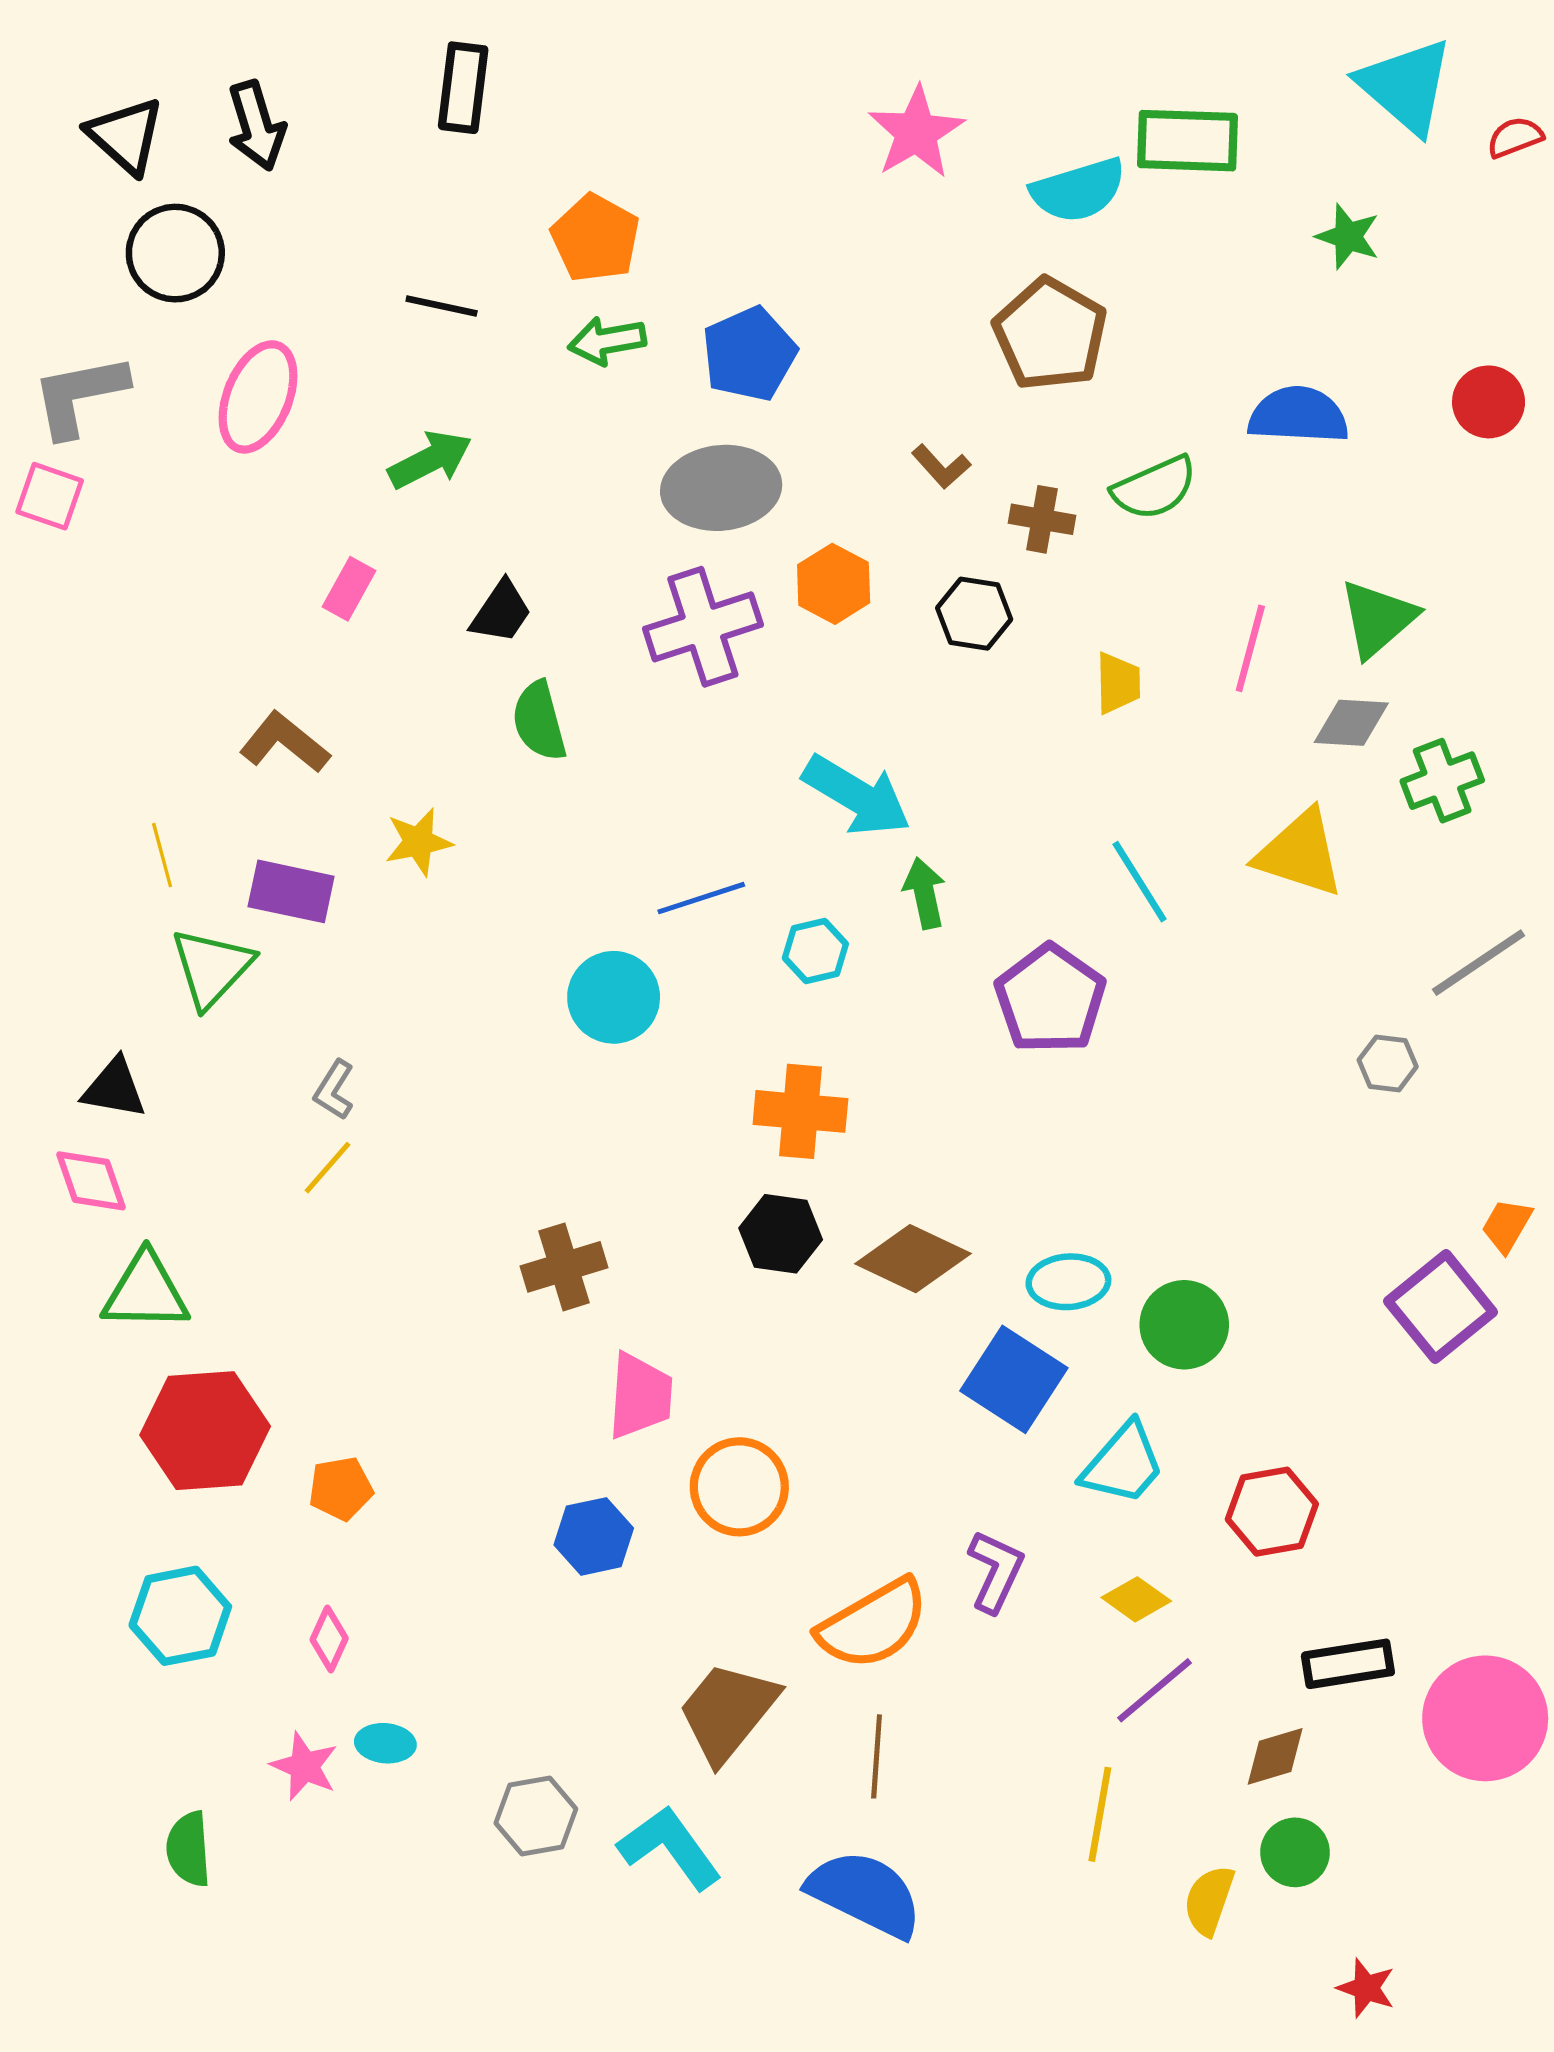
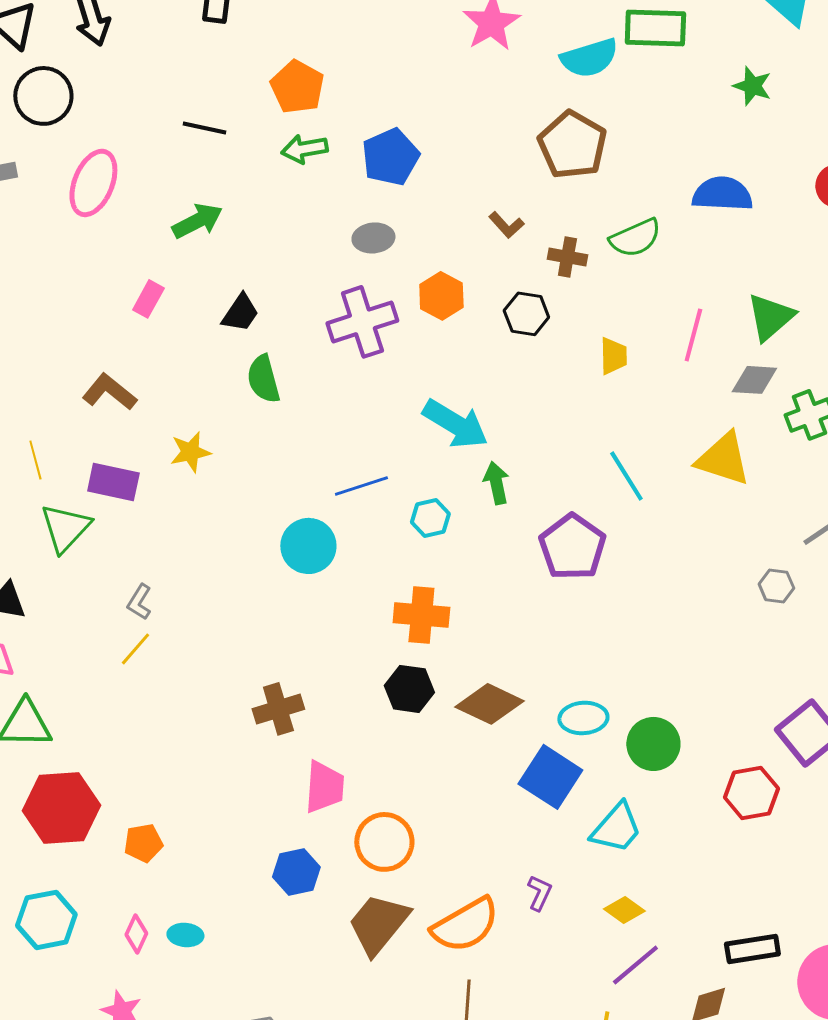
gray ellipse: (721, 488) -> (373, 238), size x0.6
red hexagon: (1272, 1512) -> (751, 793), moved
purple L-shape: (996, 1571) -> (539, 893), size x0.7
brown trapezoid: (728, 1712) -> (378, 924), moved
cyan ellipse: (385, 1743) -> (185, 935), moved

